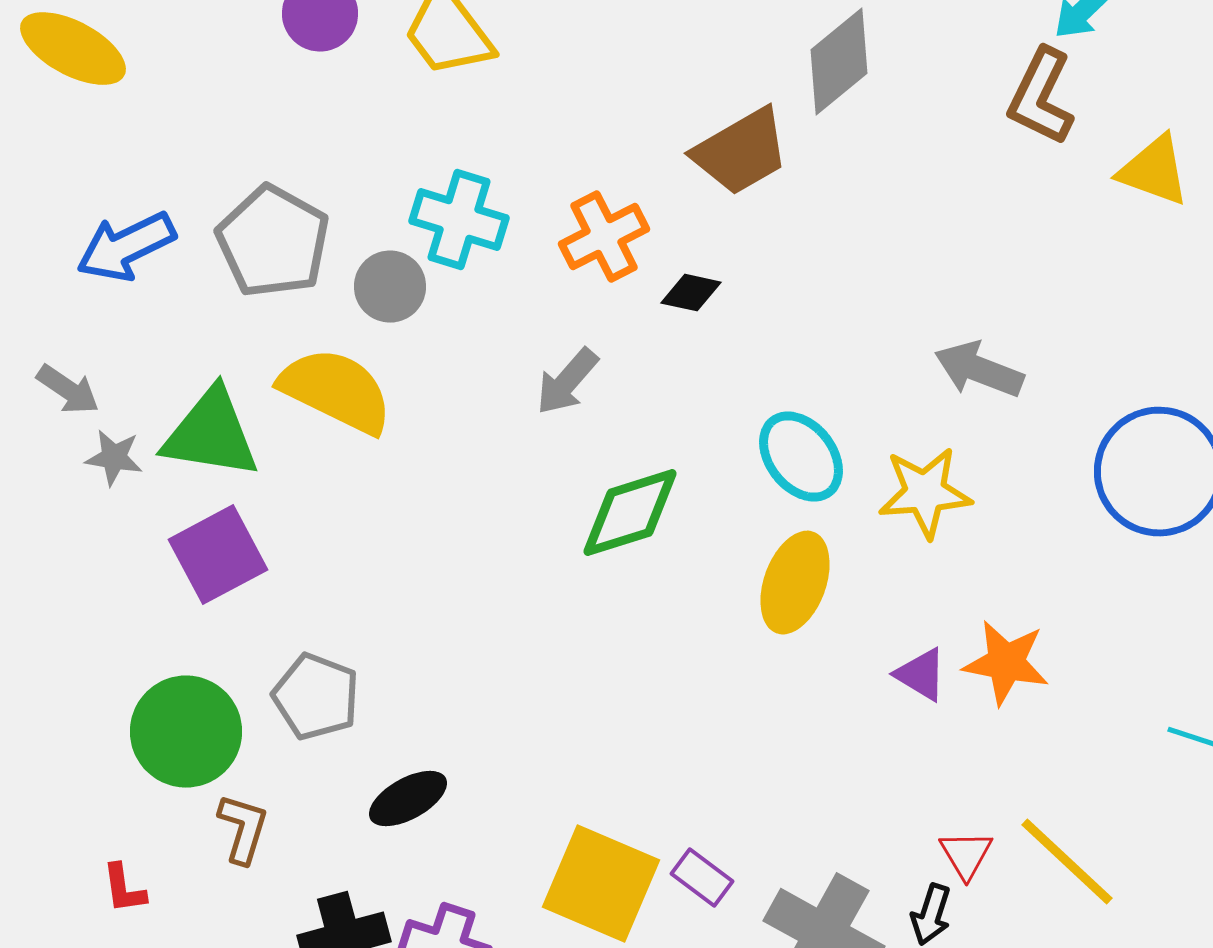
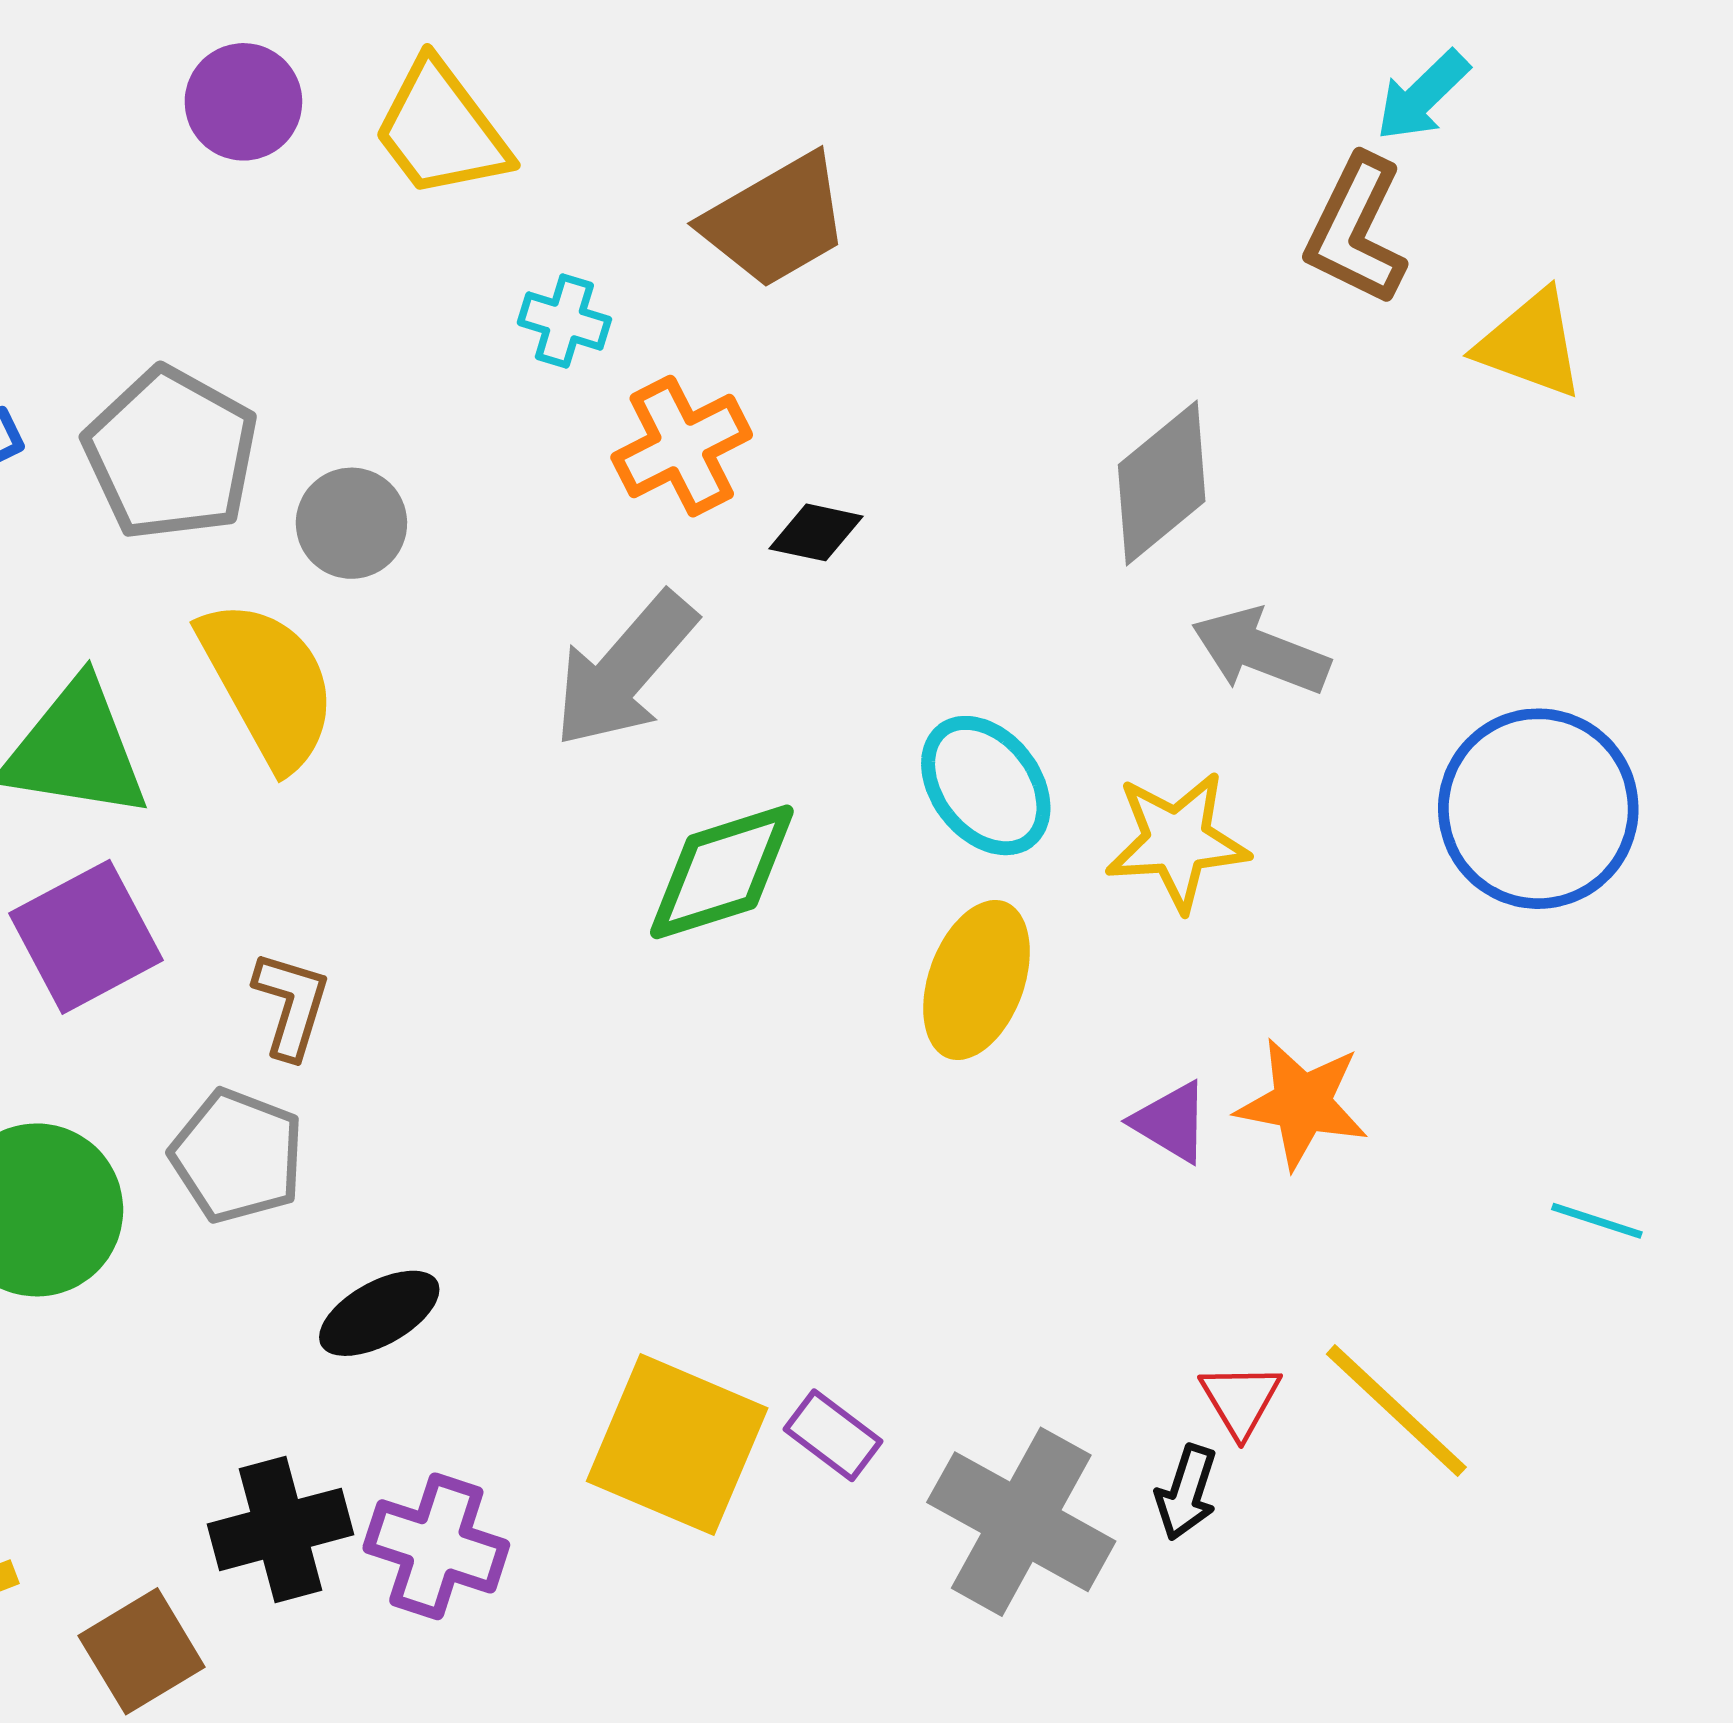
gray diamond: (839, 62) -> (1162, 483), moved
brown trapezoid: (741, 152) -> (776, 221), moved
cyan cross: (459, 220) -> (564, 321), moved, size x0.6
gray arrow: (567, 382) -> (625, 670), size x1.5
yellow semicircle: (336, 391) -> (268, 684), turned 35
brown L-shape: (243, 829) -> (291, 1005), moved

